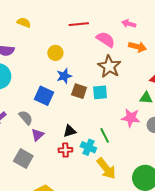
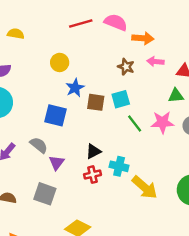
pink arrow: (129, 24) -> (155, 62), moved
pink semicircle: (106, 39) -> (116, 22), moved
orange arrow: (138, 47) -> (143, 38), moved
brown star: (109, 66) -> (126, 67), size x0.6
green line: (105, 135) -> (135, 123), moved

